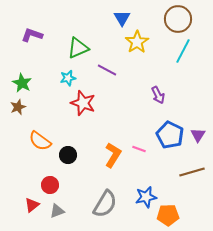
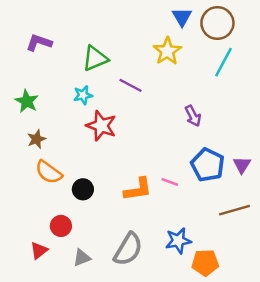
blue triangle: (122, 18) -> (182, 17), moved
brown star: (18, 107) -> (36, 139), moved
orange L-shape: (113, 155) -> (138, 189), turned 50
gray triangle: (57, 211) -> (82, 258), moved

